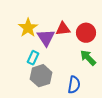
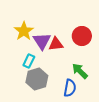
red triangle: (63, 29) -> (56, 44), moved
green arrow: (88, 58) -> (80, 71), moved

